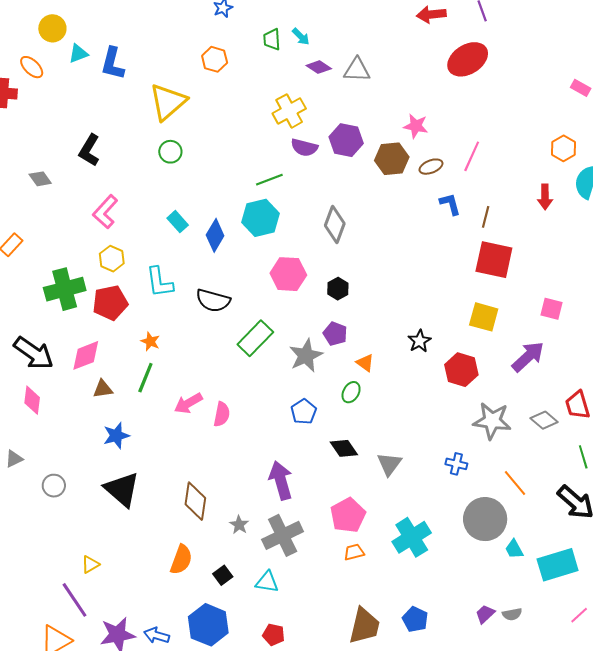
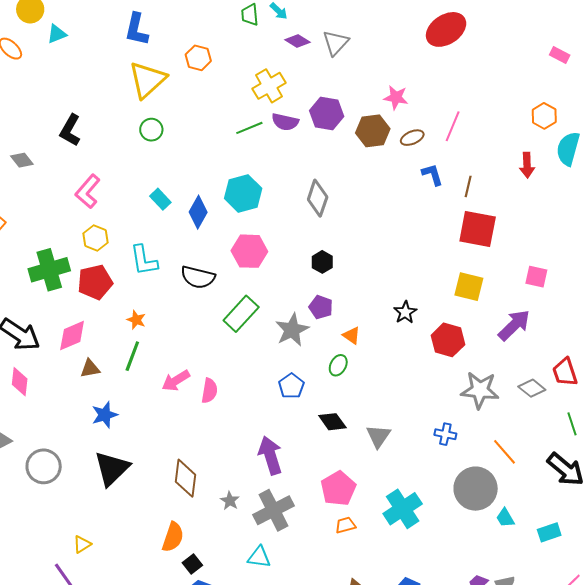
orange hexagon: (215, 59) -> (198, 58), moved
blue L-shape: (113, 63) -> (137, 29), moved
gray triangle: (357, 70) -> (336, 43), turned -48
green line: (269, 180) -> (249, 128), moved
pink hexagon: (288, 274) -> (249, 251), moved
gray circle: (54, 486) -> (44, 466), size x1.5
black triangle: (122, 489) -> (112, 468), turned 36
cyan rectangle: (558, 565) -> (549, 532), size x0.6
black square: (223, 575) -> (192, 564), moved

